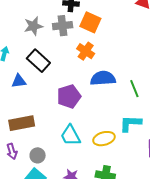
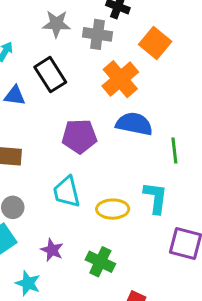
orange square: (90, 22) -> (155, 43), moved
orange cross: (86, 51) -> (120, 79), size x1.4
cyan L-shape: (130, 123) -> (156, 198), turned 80

